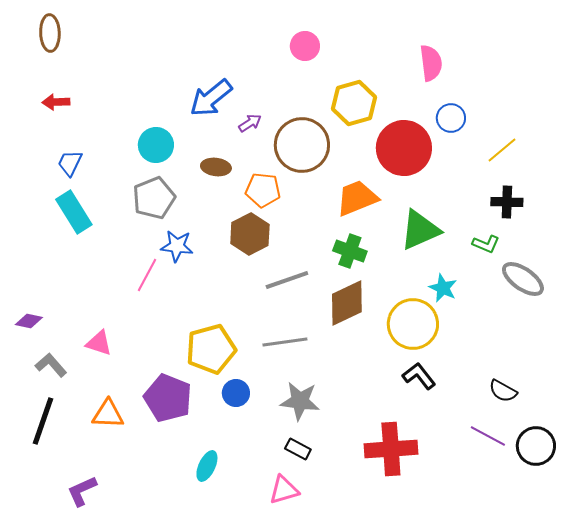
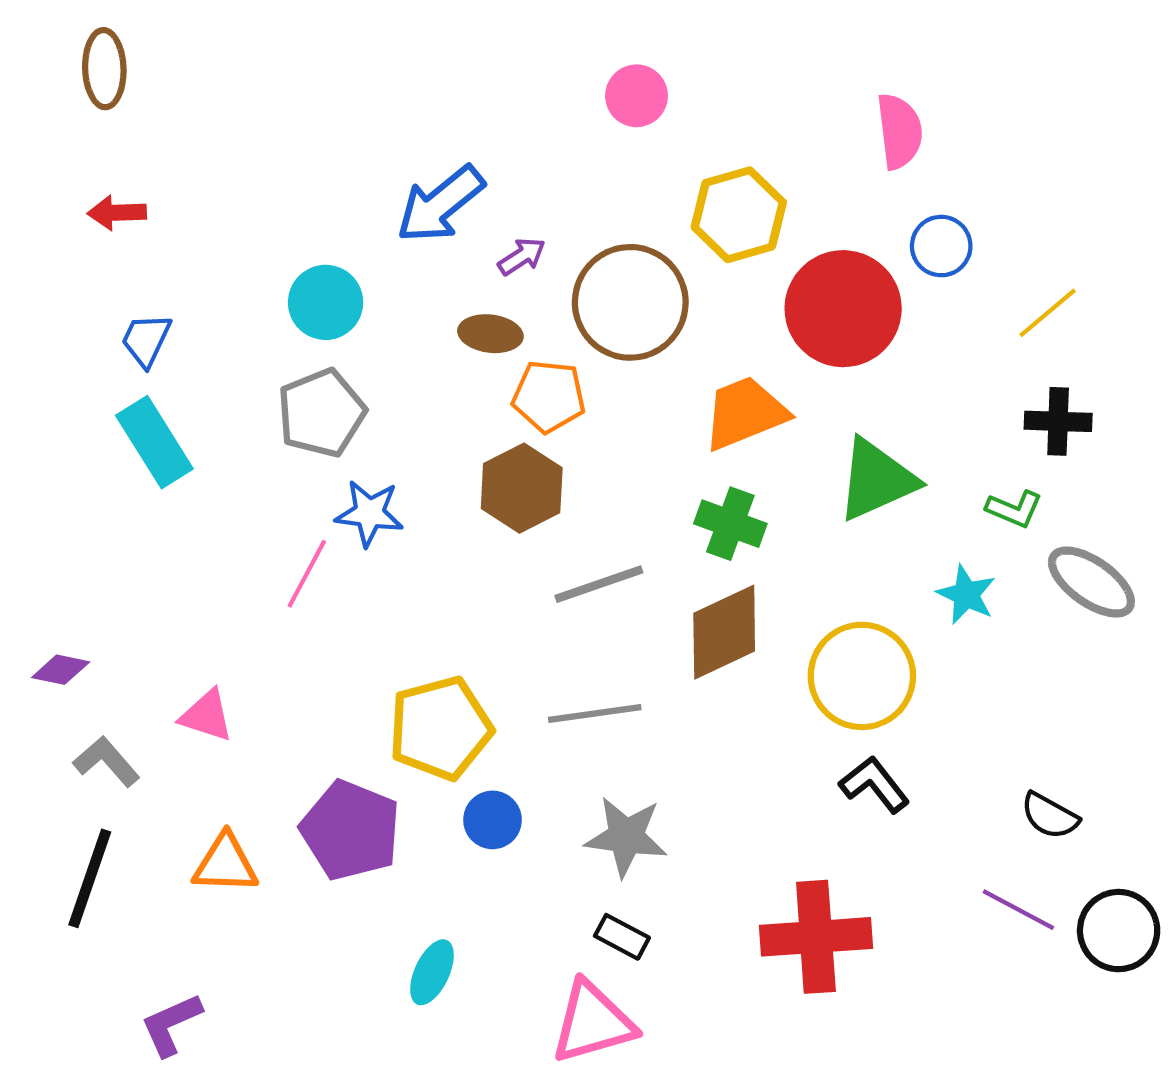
brown ellipse: (216, 167) -> (490, 334), moved
cyan star: (443, 288) -> (966, 595), moved
pink triangle: (284, 490) -> (593, 1022), size x1.4

